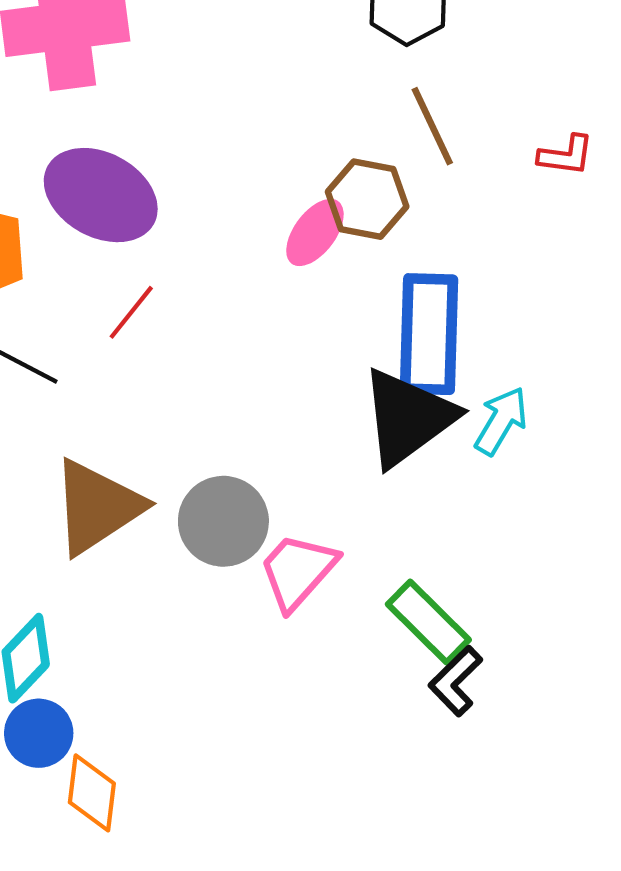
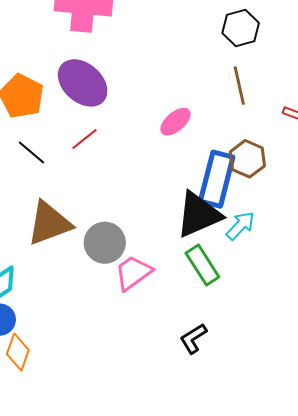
brown hexagon: (367, 199) -> (247, 159), moved
green rectangle: (428, 622) -> (202, 265), moved

